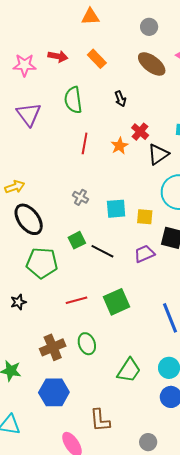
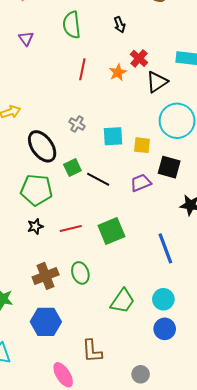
purple triangle: (29, 114) -> (26, 38), size x0.6
black ellipse: (29, 219) -> (42, 146), moved
black star: (18, 302) -> (35, 226), moved

